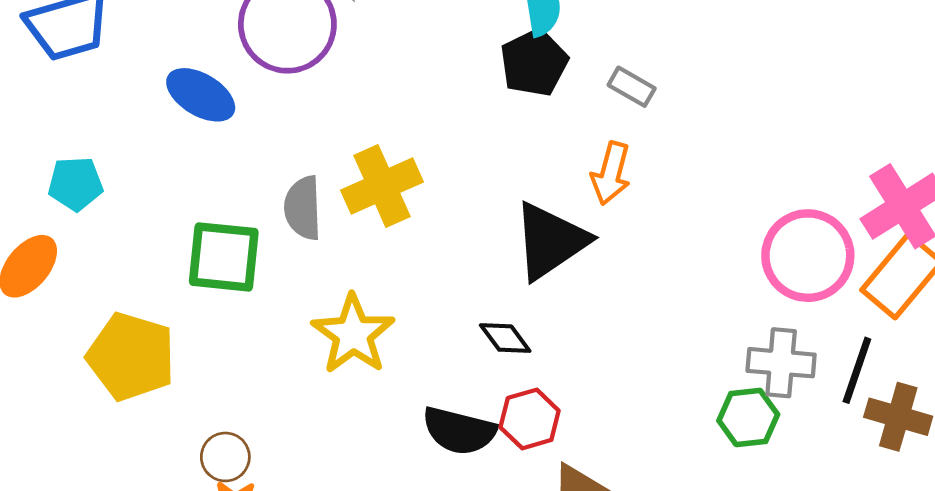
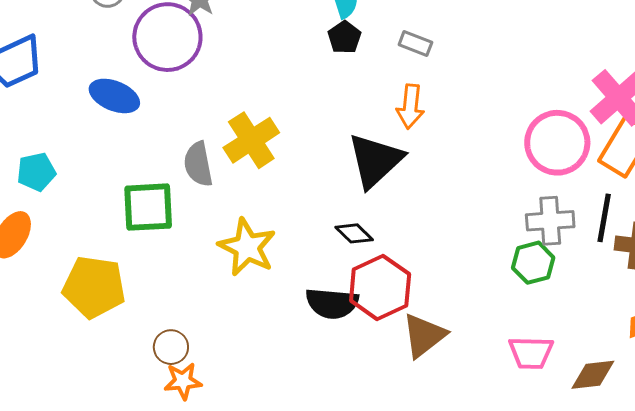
black pentagon: (534, 63) -> (344, 37), size x0.7
red hexagon: (530, 419) -> (380, 287), size x1.5

